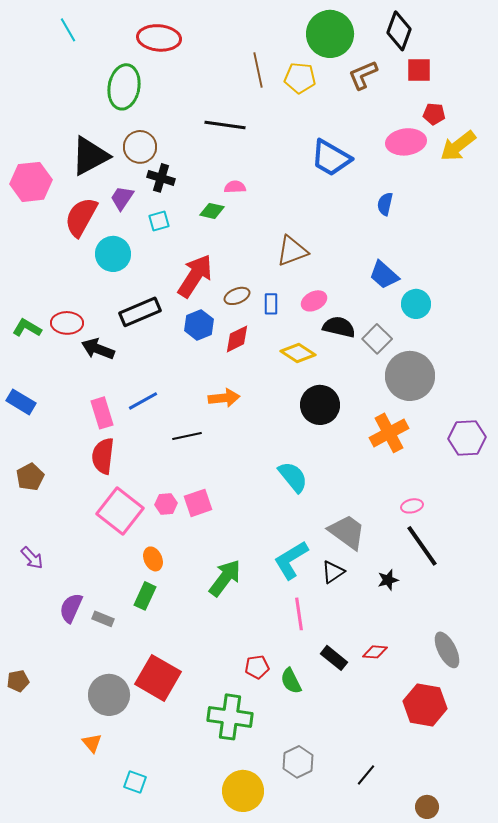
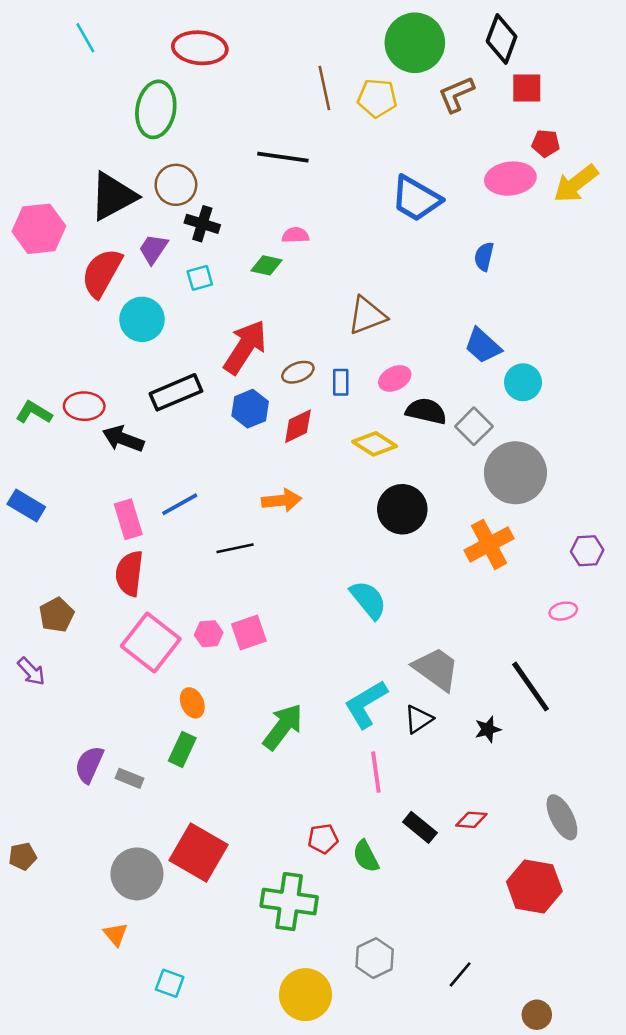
purple hexagon: (467, 438) -> (587, 551), size x0.7
brown pentagon: (30, 477) -> (56, 615), moved
pink ellipse: (412, 506) -> (563, 611), moved
purple arrow: (32, 558) -> (31, 671), moved

